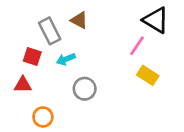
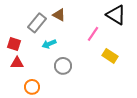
gray rectangle: (50, 31) -> (37, 23), turned 66
pink line: (137, 46) -> (93, 34), moved
red square: (32, 56) -> (14, 44), moved

